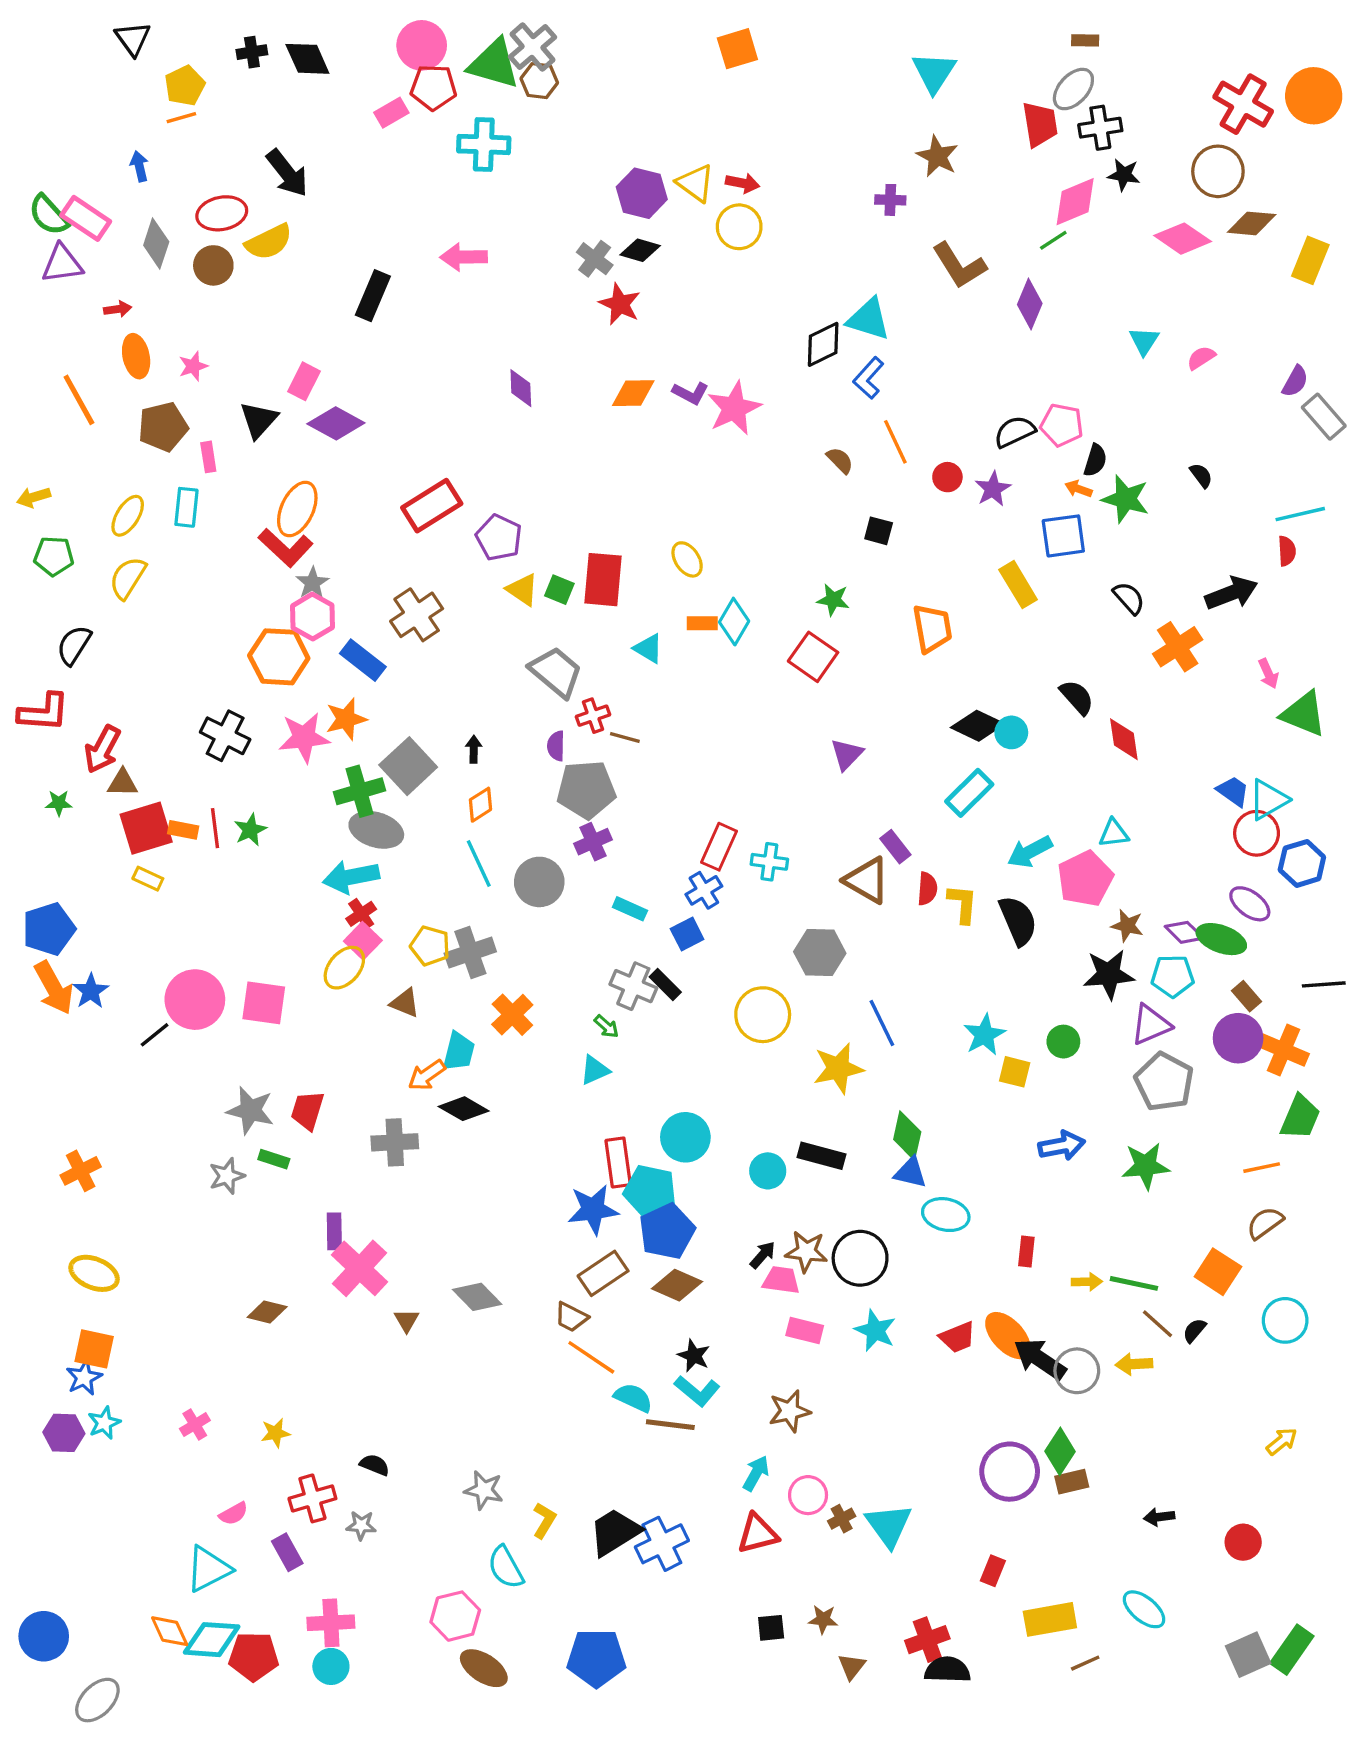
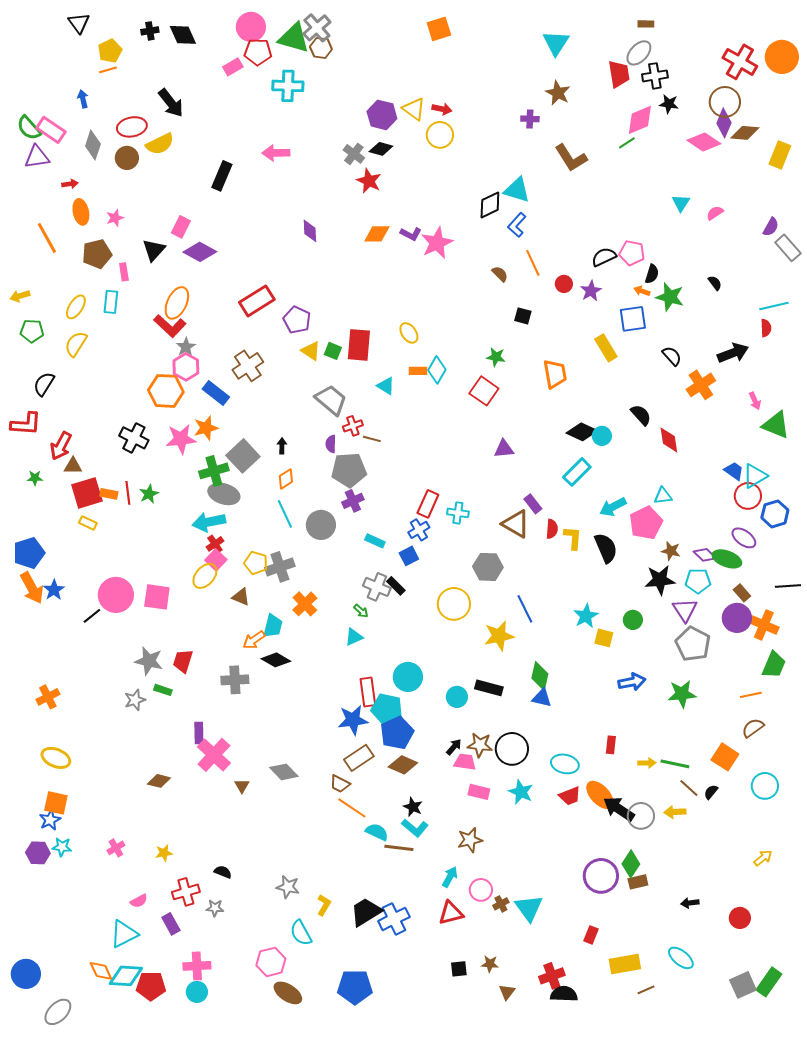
purple diamond: (1030, 304) -> (724, 123), moved
purple triangle: (847, 754) -> (504, 449), turned 40
purple triangle: (1151, 1025) -> (685, 610), turned -40
cyan ellipse: (946, 1215) -> (565, 764), moved
cyan star: (104, 1423) -> (62, 847), turned 30

